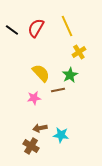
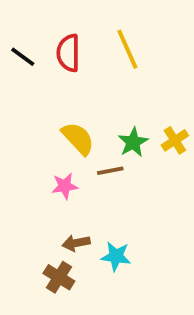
red semicircle: (36, 28) -> (68, 53), turned -30
yellow cross: (79, 52) -> (175, 140), moved

